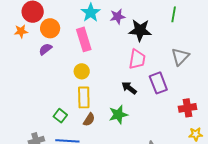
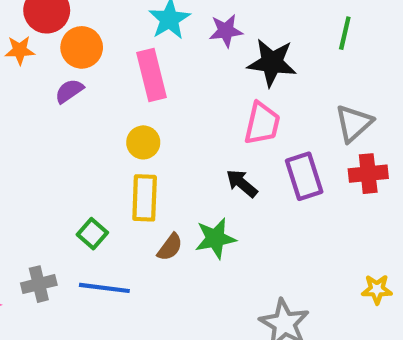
red cross: (188, 108) -> (368, 174), moved
brown semicircle: (89, 120) -> (170, 247), moved

